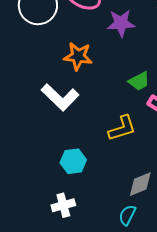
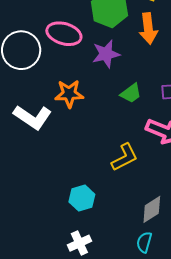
green trapezoid: (139, 81) -> (131, 93), moved
white L-shape: (60, 97) -> (33, 117), moved

